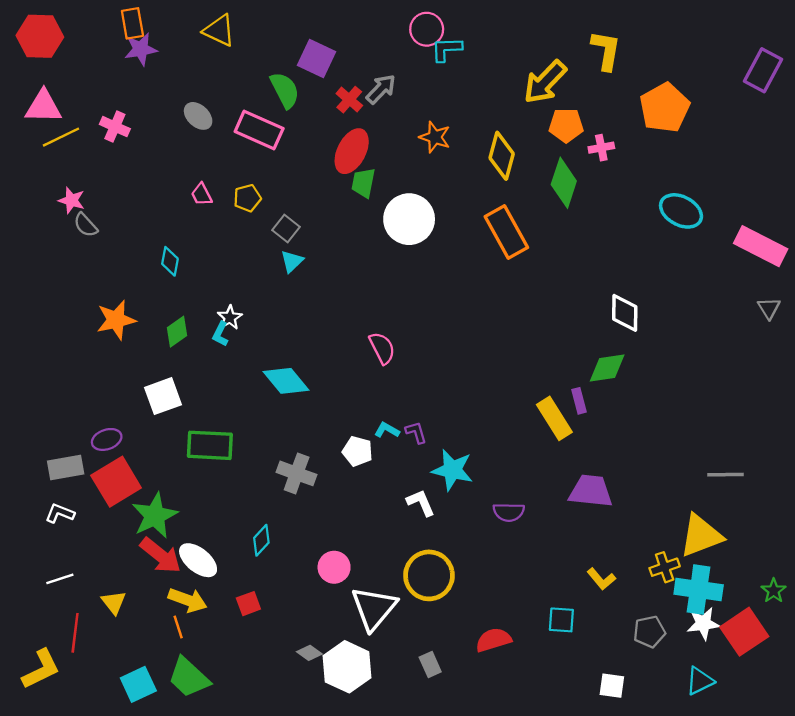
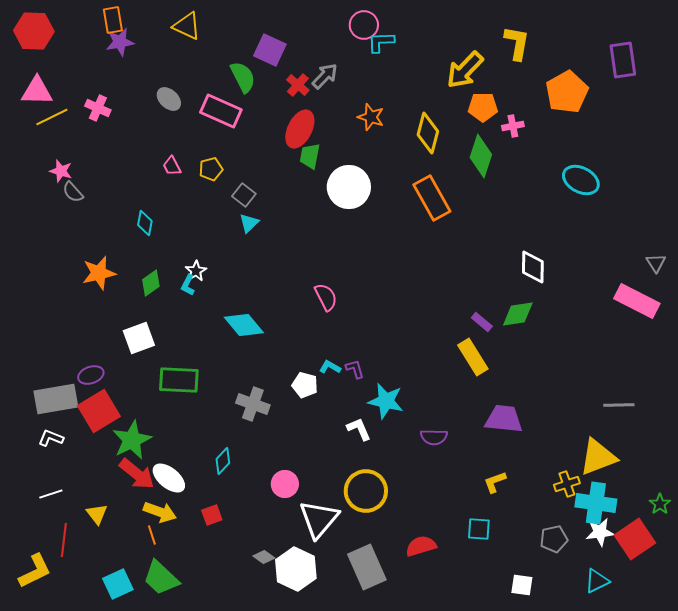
purple rectangle: (763, 70) -> (623, 60), moved, turned -36
pink rectangle: (761, 246) -> (637, 301), moved
purple rectangle: (579, 401) -> (482, 322), moved, turned -35
gray rectangle: (66, 468) -> (56, 399), size x1.4
yellow L-shape: (601, 579) -> (495, 482), moved, turned 110
gray rectangle: (430, 665) -> (367, 567), size x2.0

